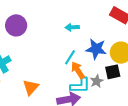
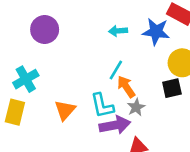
blue star: (96, 49) -> (156, 32), moved
gray star: (97, 81) -> (136, 107), moved
cyan L-shape: (80, 85) -> (102, 106), moved, turned 80

